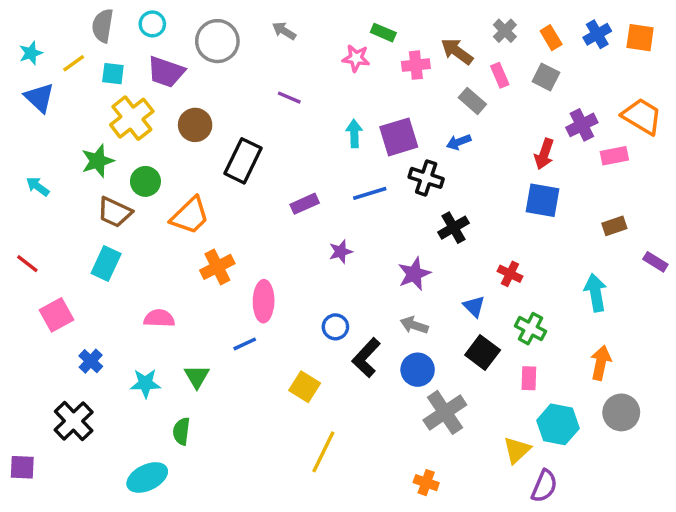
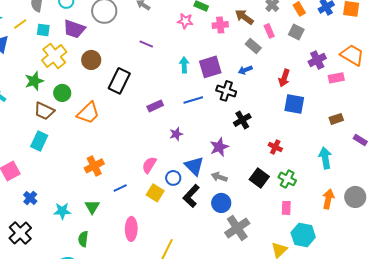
red arrow: (544, 154) -> (284, 78), moved
orange cross: (217, 267) -> (94, 166), moved
pink ellipse: (264, 301) -> (131, 229), moved
blue triangle: (474, 306) -> (194, 166), moved, size x1.5
pink semicircle: (159, 318) -> (149, 165), moved, turned -60
black square: (483, 353) -> (259, 178), moved
yellow square: (305, 387) -> (155, 193), moved
gray circle: (621, 412) -> (355, 197), moved

